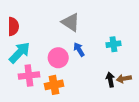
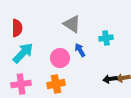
cyan cross: (113, 44) -> (106, 38), moved
pink cross: (29, 76) -> (21, 84), moved
black arrow: (110, 80) -> (110, 79), turned -88

